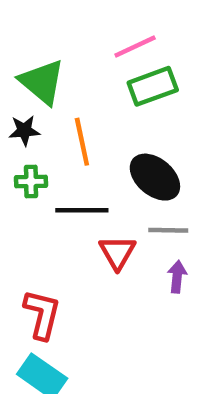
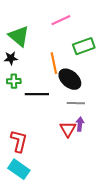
green rectangle: (153, 86) -> (84, 46), moved
orange line: (82, 142) -> (54, 63), moved
red triangle: (117, 252) -> (68, 129), moved

